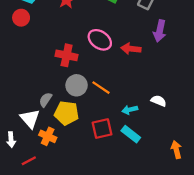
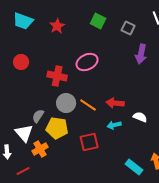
red circle: (21, 18) -> (21, 62), moved
pink ellipse: (100, 40) -> (87, 62), turned -60
red arrow: (131, 49) -> (115, 103), moved
cyan rectangle: (131, 134) -> (134, 167), moved
orange cross: (48, 136) -> (40, 149), turned 35

